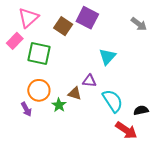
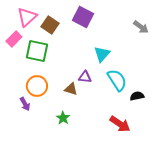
gray arrow: (139, 24) -> (141, 27), moved
brown square: (63, 26) -> (50, 25), moved
cyan semicircle: (113, 101) -> (117, 80), moved
green star: (59, 105) -> (63, 118), moved
black semicircle: (141, 110) -> (137, 96), moved

